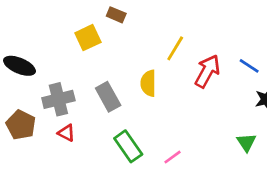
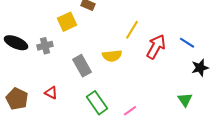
yellow semicircle: (148, 83) -> (112, 56), turned -96
gray cross: (58, 99) -> (45, 46), moved, size x0.7
brown pentagon: (21, 125) -> (17, 99), moved

